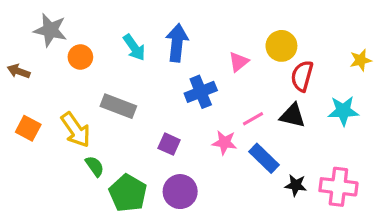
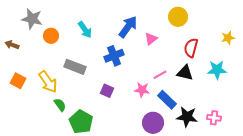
blue arrow: (177, 43) -> (128, 27), moved, turned 30
yellow circle: (281, 46) -> (178, 17), moved
blue cross: (201, 92) -> (114, 56), moved
black star: (296, 185) -> (187, 117), size x1.5
pink cross: (338, 187) -> (214, 118), size x0.6
purple circle: (180, 192) -> (153, 123), moved

